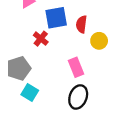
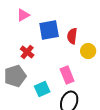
red cross: (41, 39) -> (27, 52), moved
cyan square: (30, 93) -> (42, 89), moved, turned 35

